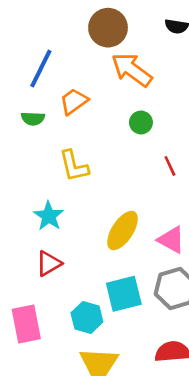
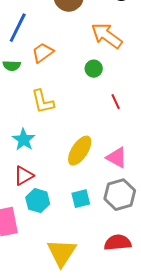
orange arrow: (132, 70) -> (107, 36), moved
cyan square: (124, 294) -> (81, 199), size x0.7
cyan hexagon: (87, 317) -> (38, 201), moved

